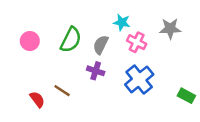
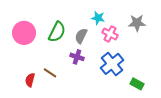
pink circle: (30, 41) -> (24, 33), size x1.5
green rectangle: (186, 96) -> (137, 84), moved
red semicircle: (37, 99) -> (30, 80), turned -128

